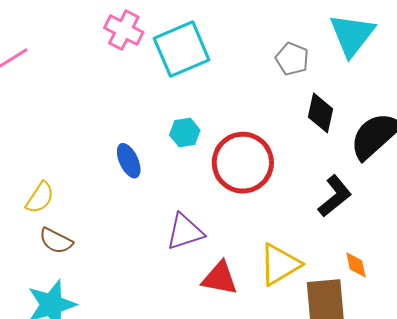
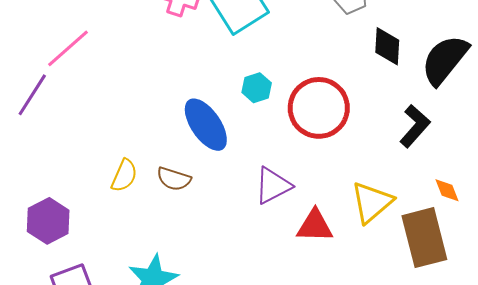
blue ellipse: (129, 161) -> (206, 125), size x1.6
brown semicircle: (56, 241) -> (174, 179), moved

